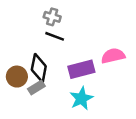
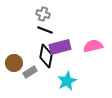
black diamond: (39, 68) -> (46, 56), moved
purple rectangle: (81, 69) -> (60, 47), moved

